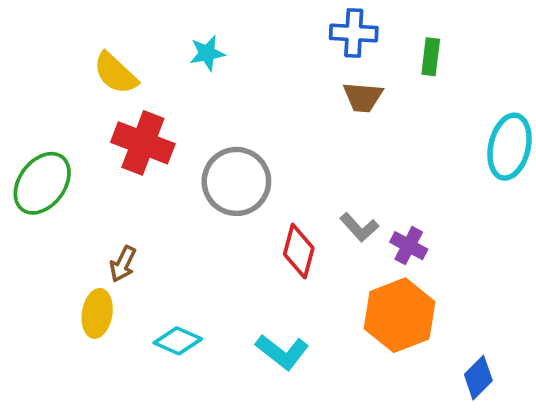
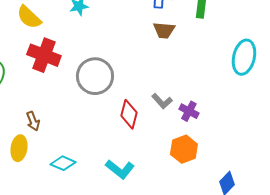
brown arrow: (123, 264) -> (33, 121), turned -48
orange hexagon: (400, 315) -> (184, 149), size x0.7

